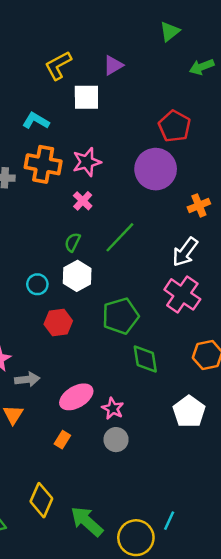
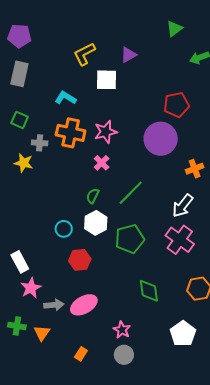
red pentagon: (174, 126) -> (177, 105), turned 30
green pentagon: (120, 316) -> (130, 239), moved
pink ellipse: (76, 397) -> (84, 305), moved

